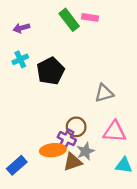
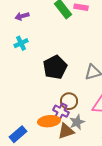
black pentagon: (51, 71) -> (55, 67), moved

